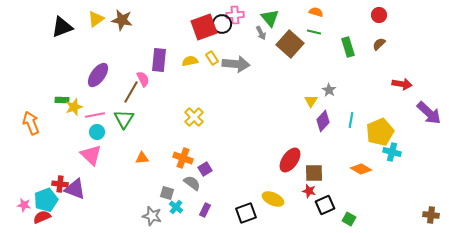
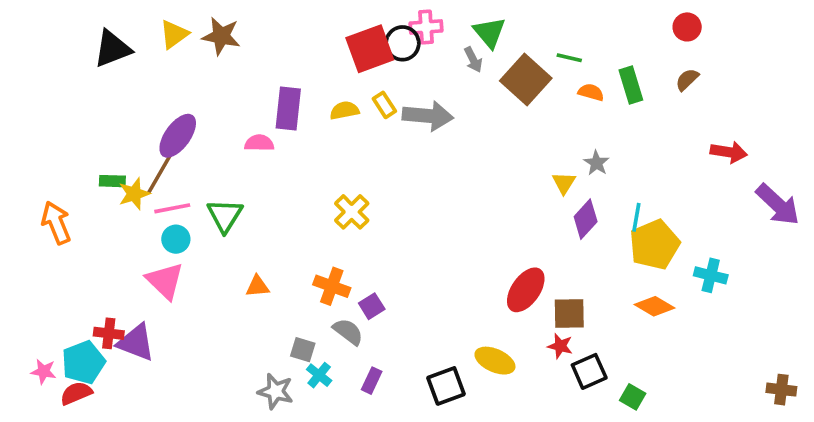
orange semicircle: (316, 12) -> (591, 92), moved
pink semicircle: (143, 79) -> (259, 143), turned -63
brown line: (131, 92) -> (160, 174), moved
yellow pentagon: (380, 132) -> (654, 245), moved

